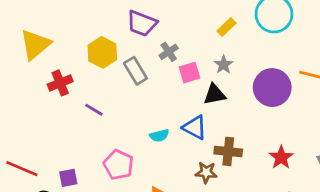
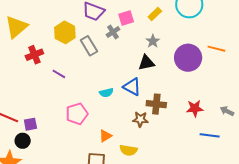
pink square: (190, 73) -> (126, 18), moved
red star: (281, 157) -> (195, 108), turned 30
pink pentagon: (118, 165) -> (77, 114), turned 30
purple square: (68, 178) -> (30, 124), moved

